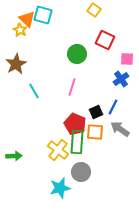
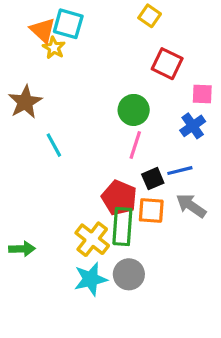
yellow star: (20, 30) -> (54, 48), moved
green circle: (77, 54) -> (134, 110), moved
pink line: (72, 87) -> (135, 145), moved
blue line: (113, 107) -> (180, 171), turned 49
cyan star: (60, 188) -> (91, 279), moved

